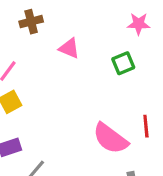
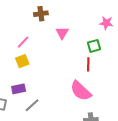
pink triangle: (69, 48) -> (62, 33), turned 32
red line: (146, 126) -> (88, 64), moved

